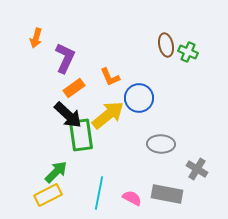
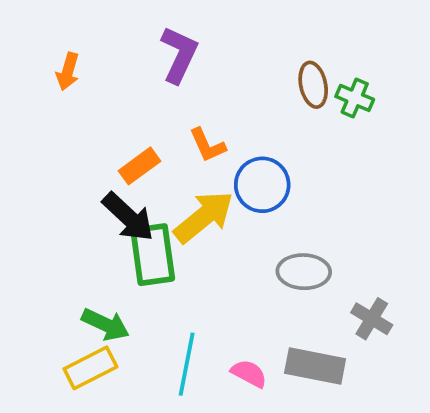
purple L-shape: (65, 58) -> (179, 55), moved
green arrow: (56, 172) -> (106, 324), turned 70

